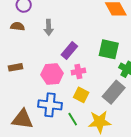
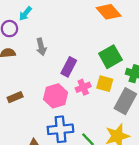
green square: (109, 49) -> (110, 57), turned -30
yellow square: (81, 95) -> (105, 84), moved

